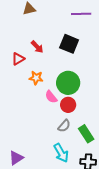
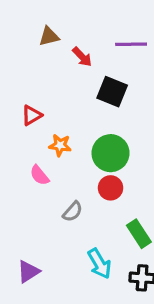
red arrow: (37, 47) -> (82, 57), moved
pink semicircle: (51, 97) -> (39, 175), moved
gray semicircle: (64, 126) -> (73, 212), moved

